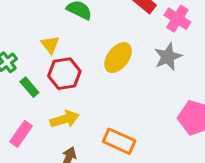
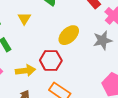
red hexagon: (64, 74) -> (51, 60), moved

